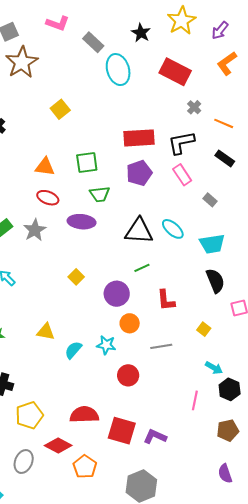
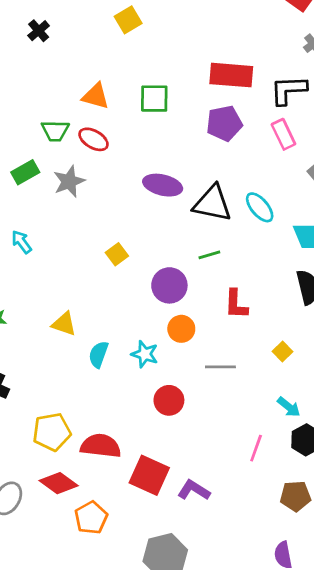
green trapezoid: (100, 194) -> (55, 131), moved
purple ellipse: (82, 222) -> (163, 185), moved
cyan semicircle: (73, 350) -> (98, 354), turned -30
yellow pentagon: (29, 415) -> (52, 432), moved

